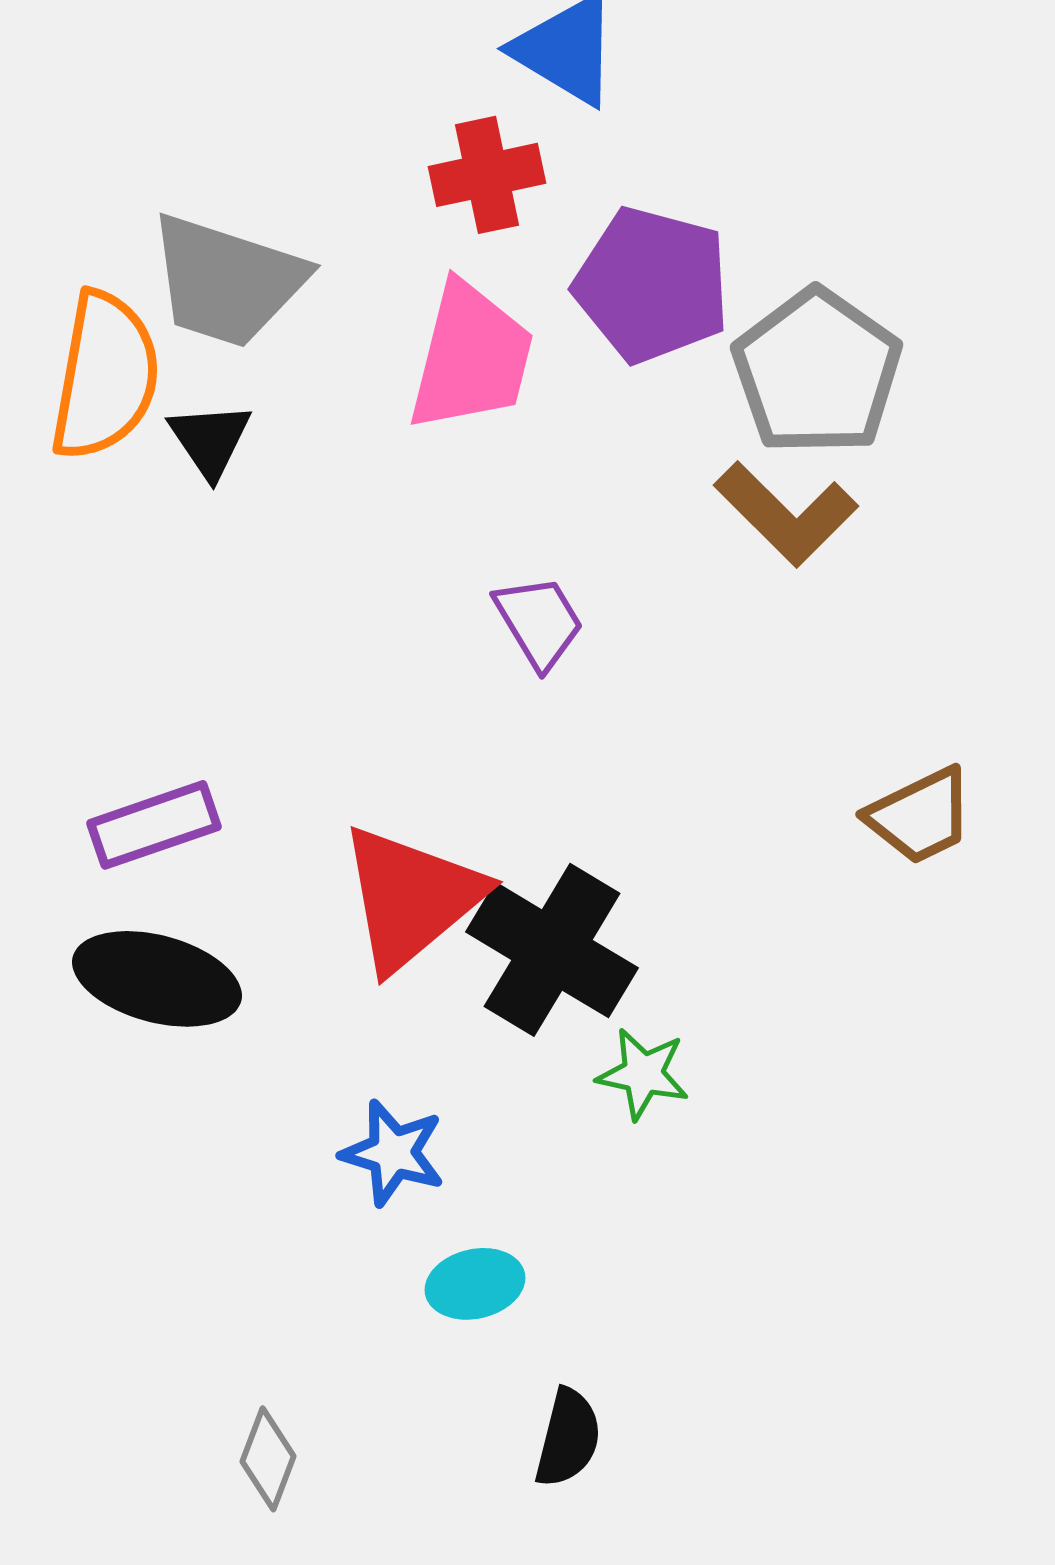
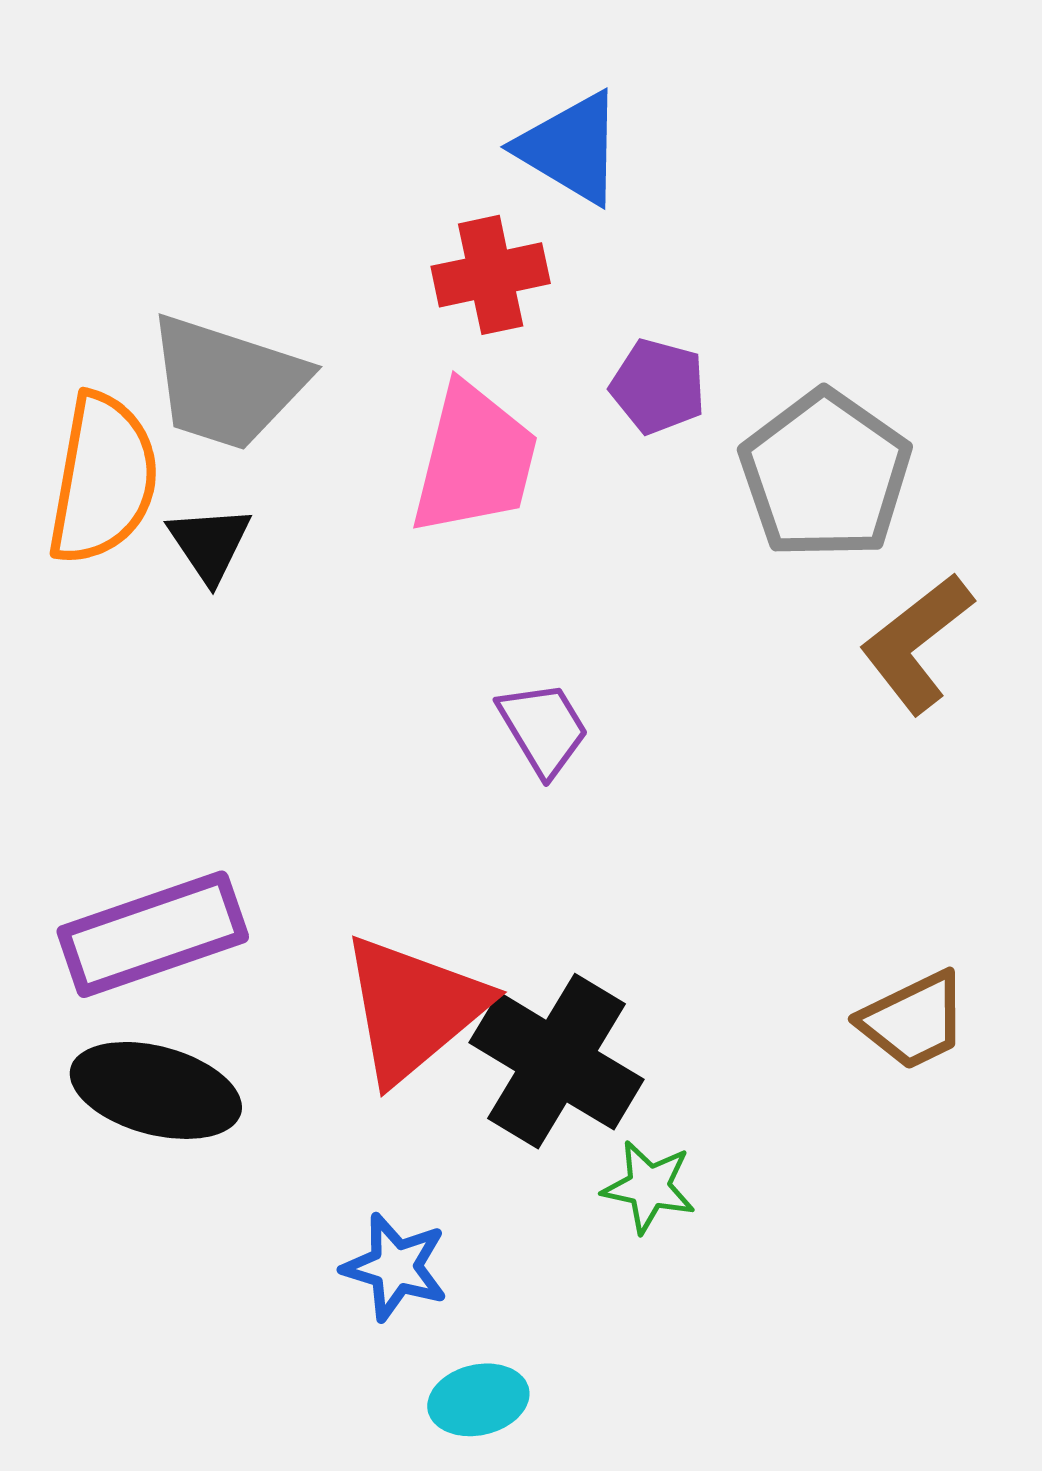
purple pentagon: (652, 285) -> (658, 386), size x0.6
brown L-shape: (786, 514) -> (917, 643), moved, turned 97
brown trapezoid: (920, 816) -> (914, 1020), moved
purple rectangle: (154, 825) -> (153, 934), size x1.4

